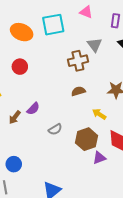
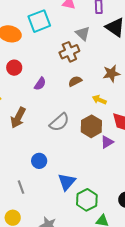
purple semicircle: (33, 109) -> (40, 84), moved
brown arrow: (15, 117) -> (18, 118), size x1.5
gray semicircle: (55, 129) -> (59, 122), size x1.5
blue circle: (14, 164) -> (39, 161), moved

